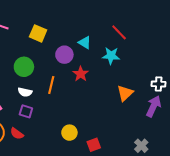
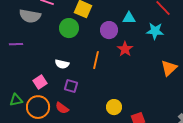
cyan triangle: (85, 43) -> (129, 18), turned -32
green circle: (24, 67) -> (69, 28), moved
white semicircle: (25, 92) -> (62, 64), moved

